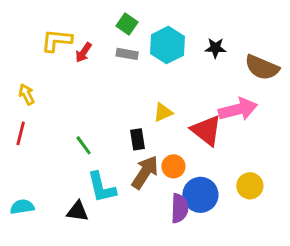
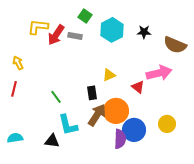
red arrow: (84, 52) -> (56, 35), size x1.5
gray rectangle: (127, 54) -> (75, 36), moved
red triangle: (206, 130) -> (138, 87), size x0.6
orange circle: (173, 166) -> (116, 111), size x1.6

